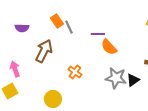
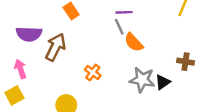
gray line: (69, 27) -> (119, 27), moved
purple semicircle: (22, 28) -> (29, 34), moved, size x1.5
purple line: (98, 34) -> (124, 12), moved

